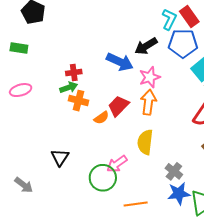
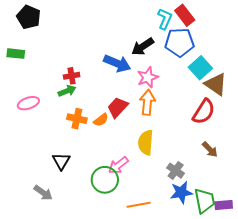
pink ellipse: (21, 90) -> (28, 103), moved
orange cross: (78, 101) -> (77, 119), moved
gray arrow: (24, 185) -> (43, 193), moved

